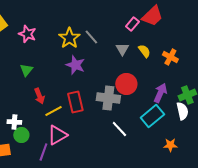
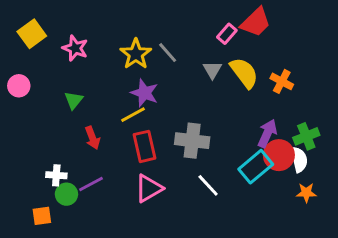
yellow semicircle: (144, 51) -> (244, 73), size x1.6
red circle: (126, 84) -> (279, 155), moved
yellow line: (53, 111) -> (133, 115), moved
pink triangle: (57, 135) -> (149, 188), moved
orange star: (170, 145) -> (306, 193), moved
purple line: (43, 152) -> (91, 184), moved, turned 42

